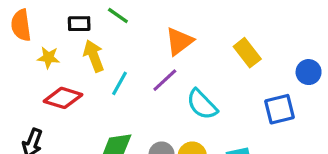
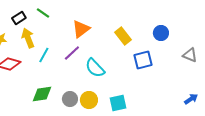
black rectangle: (79, 24) -> (19, 18), turned -32
blue circle: (309, 72) -> (161, 33), moved
blue square: (279, 109) -> (143, 60), moved

